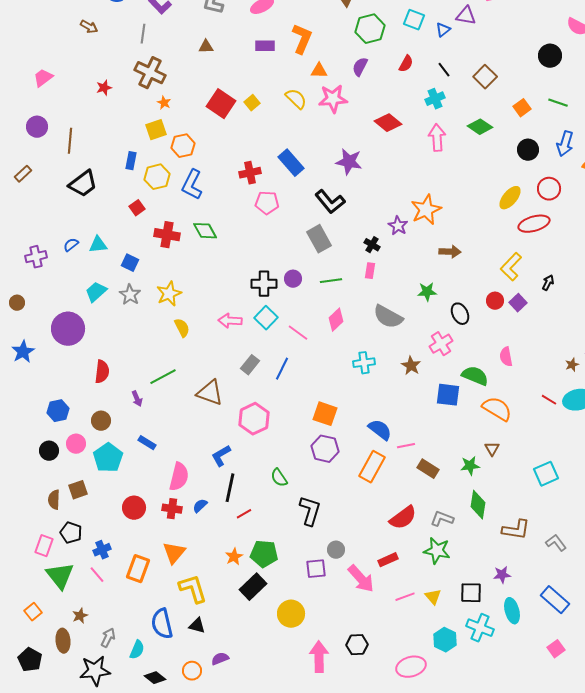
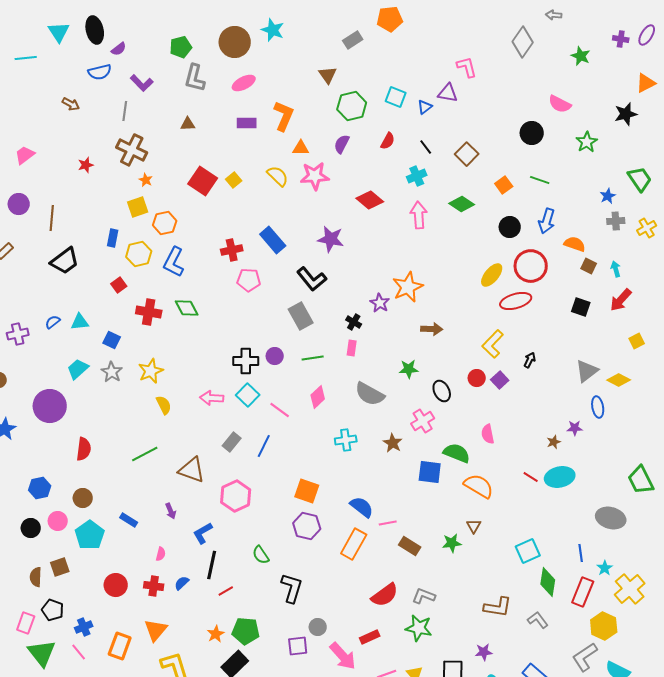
red circle: (549, 189) -> (531, 266), size x1.4
purple arrow: (137, 399) -> (171, 511), moved
pink semicircle: (179, 477) -> (161, 554), size x0.5
green diamond: (478, 505) -> (548, 582), moved

